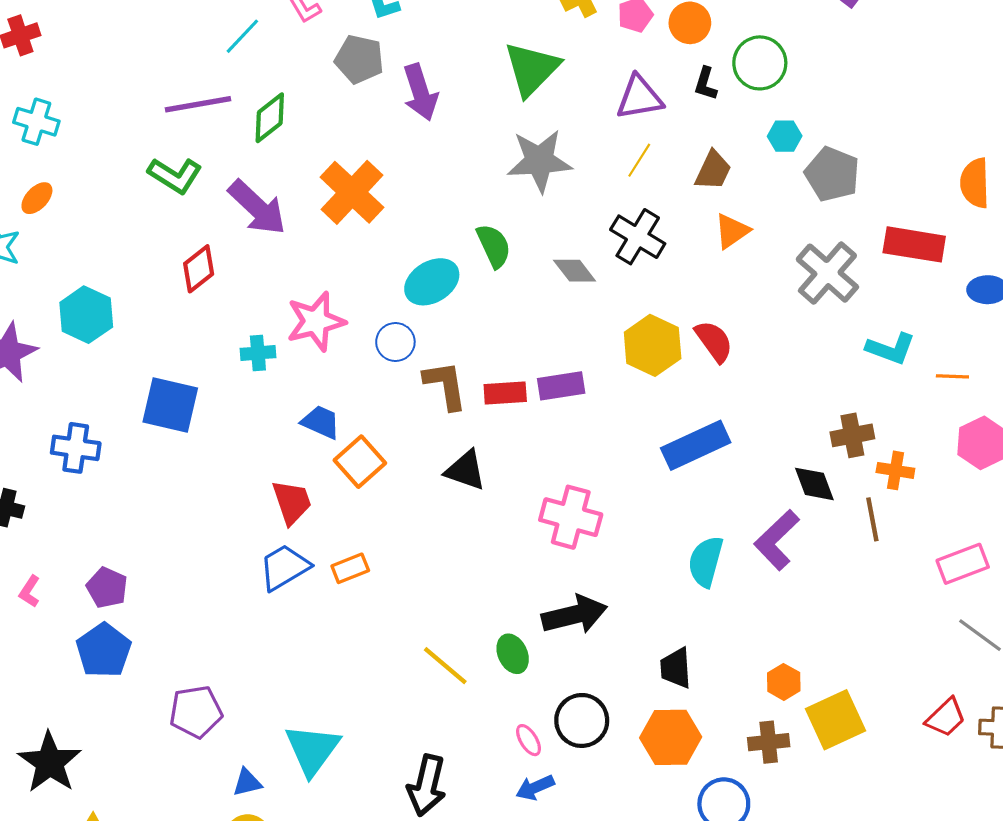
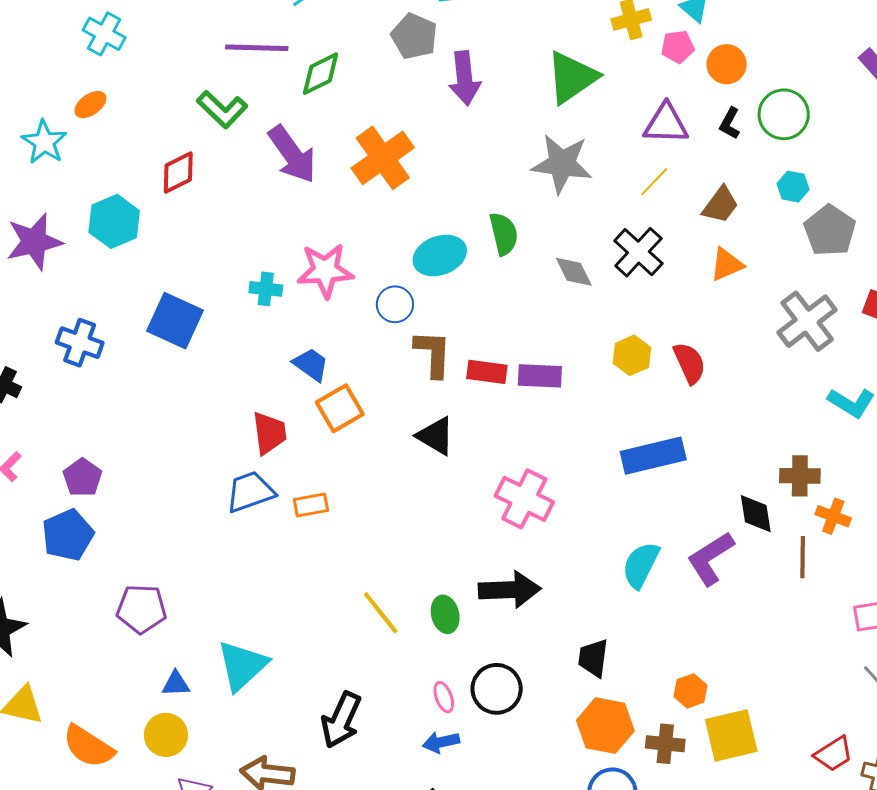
red diamond: (199, 269) -> (178, 172), moved
yellow hexagon: (653, 345) -> (632, 355), size x0.7
orange hexagon: (671, 737) -> (605, 726), moved

